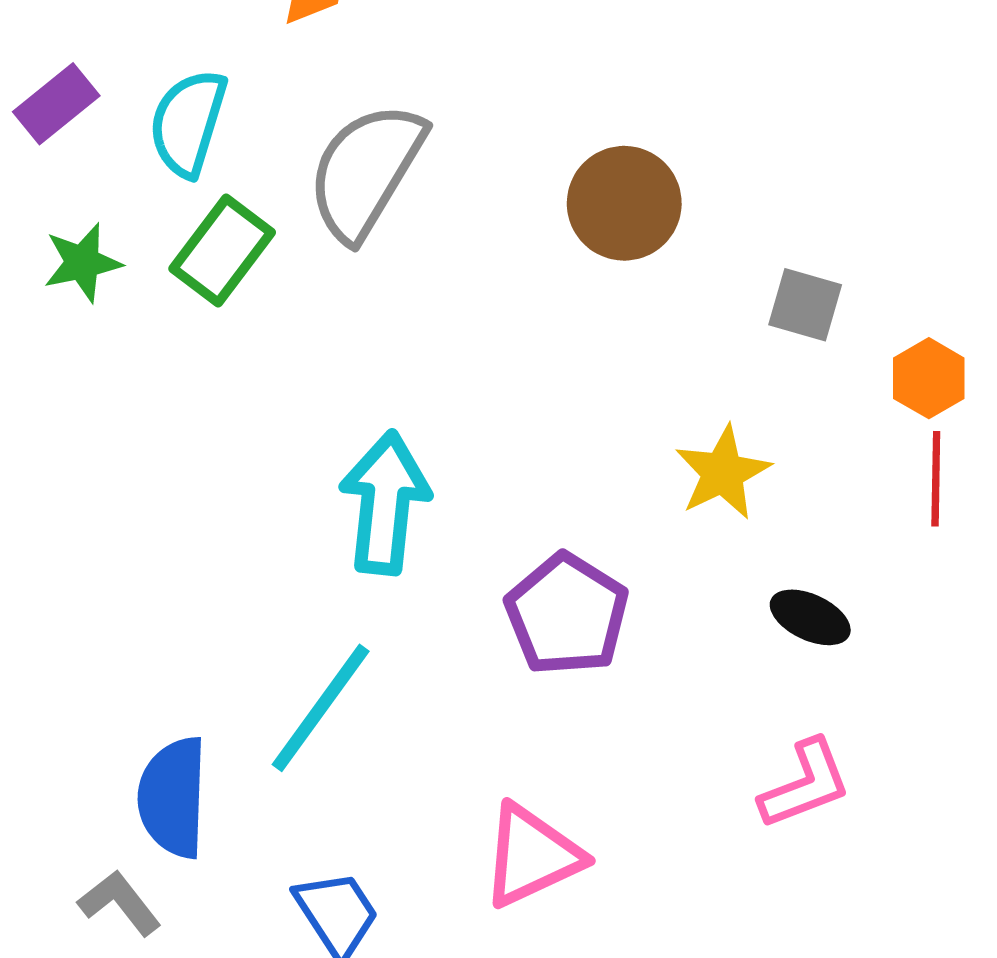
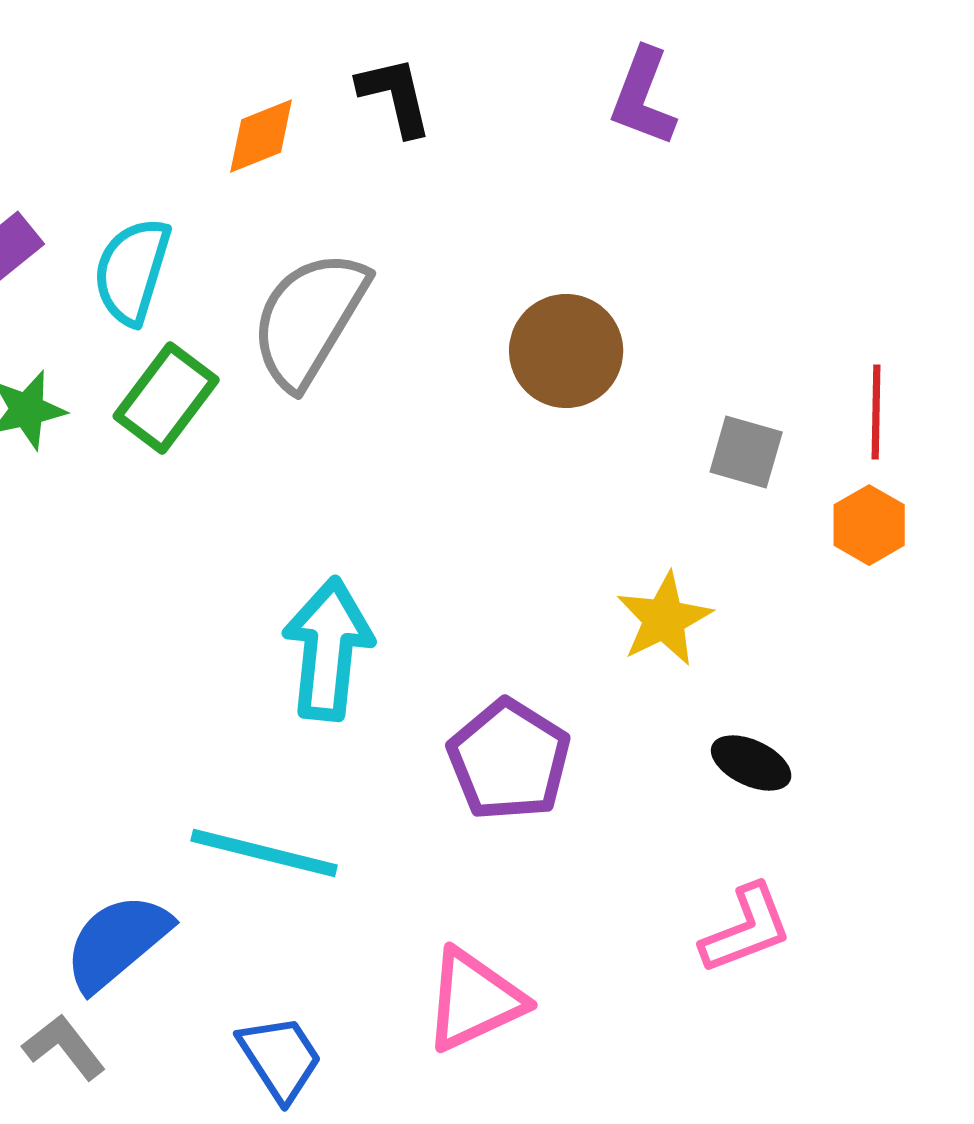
red line: (936, 479) -> (876, 412), moved
cyan line: (321, 708) -> (264, 853), turned 68
blue semicircle: (173, 797) -> (117, 942), turned 48

